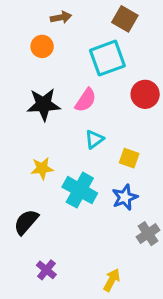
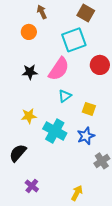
brown arrow: (61, 17) -> (42, 12), turned -104
pink semicircle: (86, 100) -> (59, 69), size x1.4
black star: (44, 104) -> (30, 72), size x0.7

